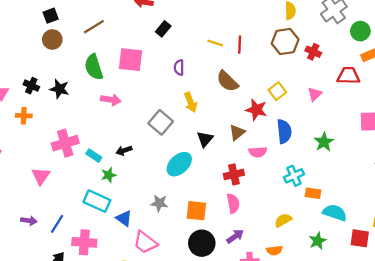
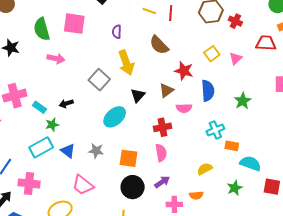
yellow square: (277, 91) -> (212, 54), moved
yellow arrow: (191, 102) -> (126, 63), size x1.4
cyan rectangle: (97, 201) -> (41, 147), turned -55
blue triangle: (124, 218) -> (68, 151), moved

